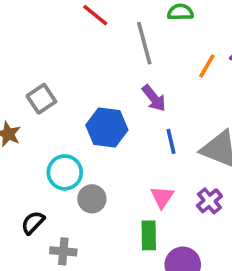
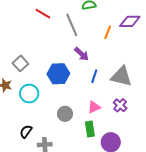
blue line: (171, 141) -> (94, 76), turned 40
cyan circle: (65, 172) -> (29, 94), moved
pink triangle: (162, 197) -> (94, 107), turned 40
gray circle: (92, 199) -> (65, 114), moved

